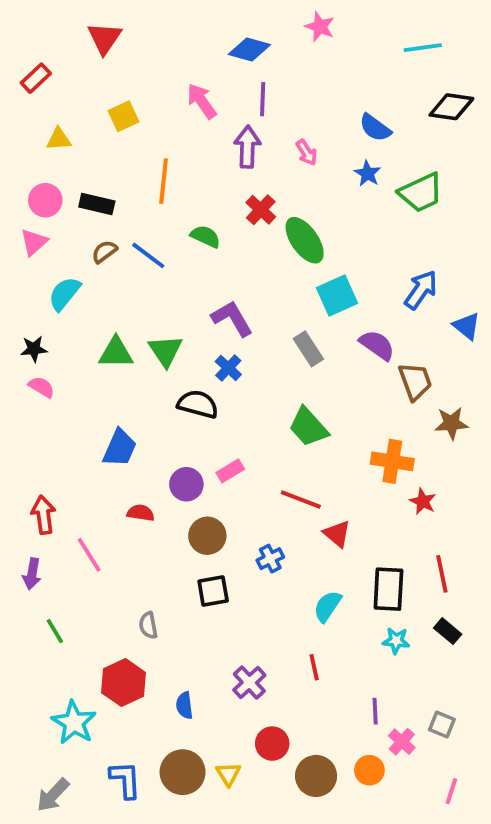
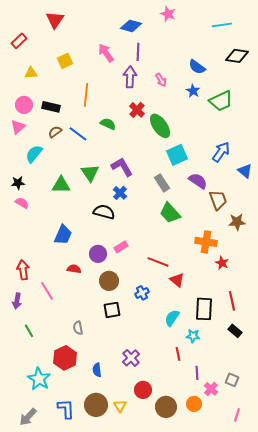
green triangle: (165, 351) -> (90, 173), moved
green trapezoid: (308, 427) -> (170, 213), moved
cyan star: (396, 641) -> (193, 336), moved
red line: (314, 667) -> (178, 354), moved

